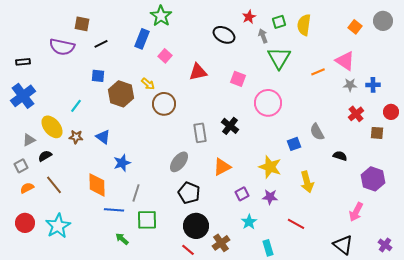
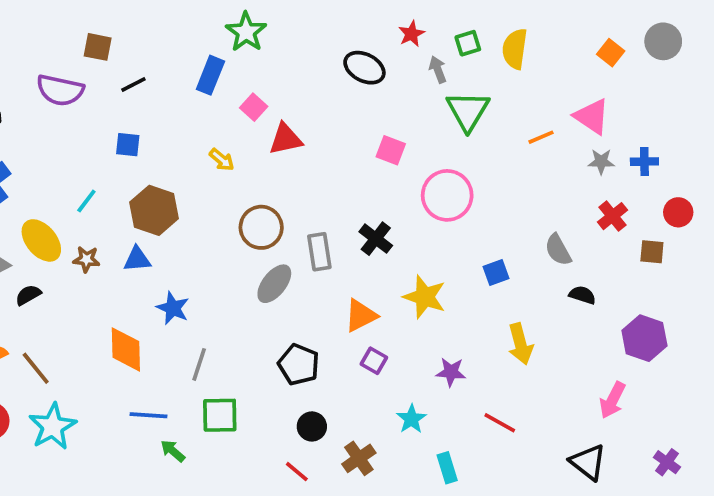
red triangle: (198, 72) -> (286, 139), moved
brown hexagon: (121, 94) -> (154, 210), moved
brown circle: (164, 104) -> (261, 227), moved
gray semicircle: (317, 132) -> (558, 250), moved
blue triangle: (103, 137) -> (137, 259), turned -42
gray ellipse: (179, 162) -> (274, 284), moved
blue star: (122, 163) -> (173, 308), turned -30
yellow star: (270, 167) -> (425, 297), moved
brown line: (54, 185) -> (36, 368), moved
purple square: (242, 194) -> (374, 361), moved, turned -32
blue line: (114, 210) -> (148, 415), moved
black circle: (196, 226) -> (312, 426), size x0.6

